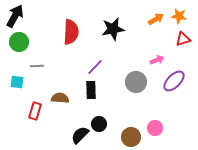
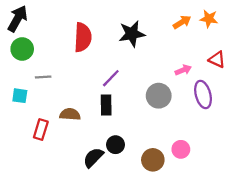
red triangle: (183, 39) -> (217, 59), moved, turned 42
purple ellipse: (174, 81) -> (203, 95), turned -60

